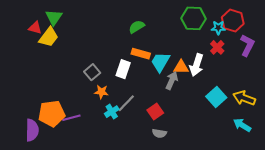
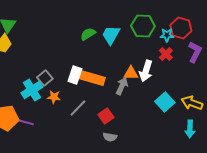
orange rectangle: (141, 54) -> (92, 78), moved, size x1.4
cyan trapezoid: (160, 62) -> (111, 35), moved
cyan cross: (112, 112) -> (32, 90), moved, size x1.5
purple line: (71, 118) -> (25, 122), turned 30
cyan arrow: (242, 125) -> (190, 129), turned -120

